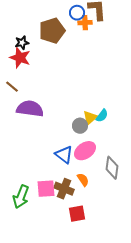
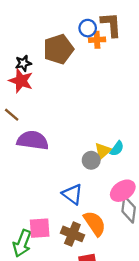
pink ellipse: (85, 151) -> (123, 191), moved
orange semicircle: (83, 180) -> (95, 223), size x1.6
pink square: (46, 189) -> (40, 228), moved

